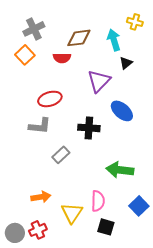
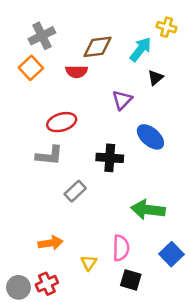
cyan arrow: (114, 40) -> (141, 49), turned 55
purple triangle: (99, 81) -> (122, 100), size x0.7
yellow triangle: (72, 213) -> (89, 263), size x0.6

